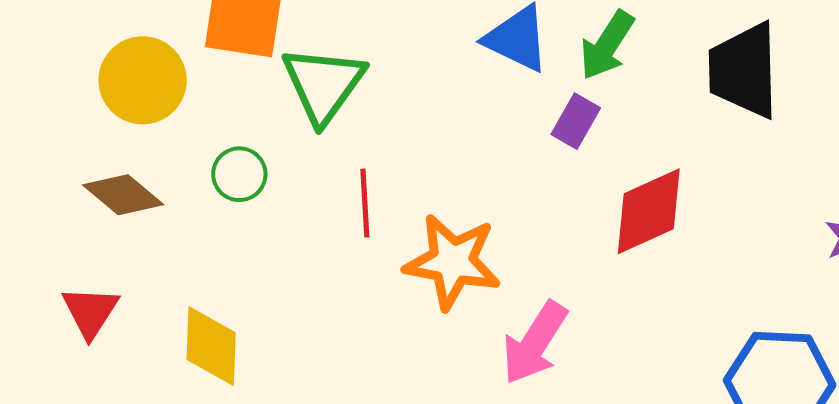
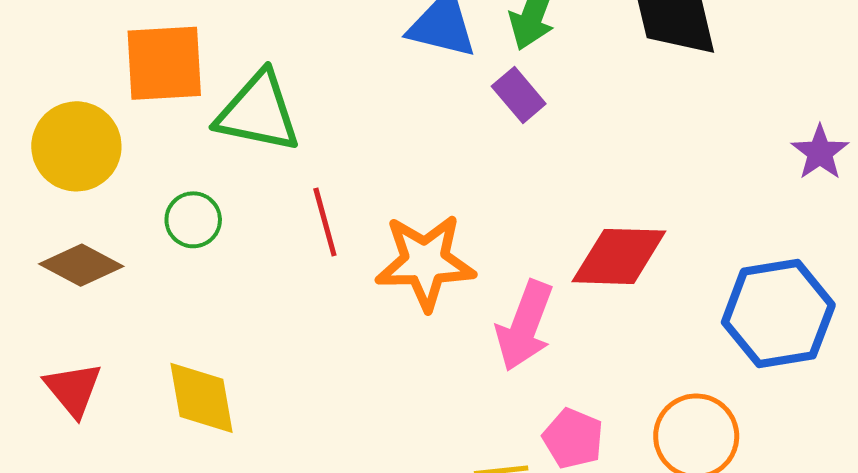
green triangle: (323, 84) -> (258, 112), turned -42
purple rectangle: (576, 121) -> (519, 95), turned -58
red diamond: (649, 211) -> (619, 256), moved, turned 38

